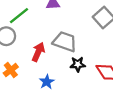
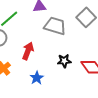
gray trapezoid: (65, 42) -> (55, 26), moved

